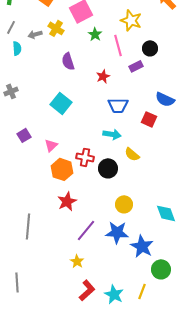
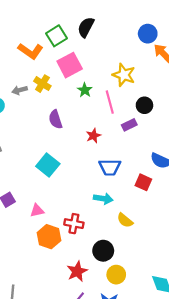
pink triangle: (51, 145) -> (37, 211), turned 32
black circle: (108, 168) -> (103, 251), moved
red star: (67, 201) -> (77, 271), moved

